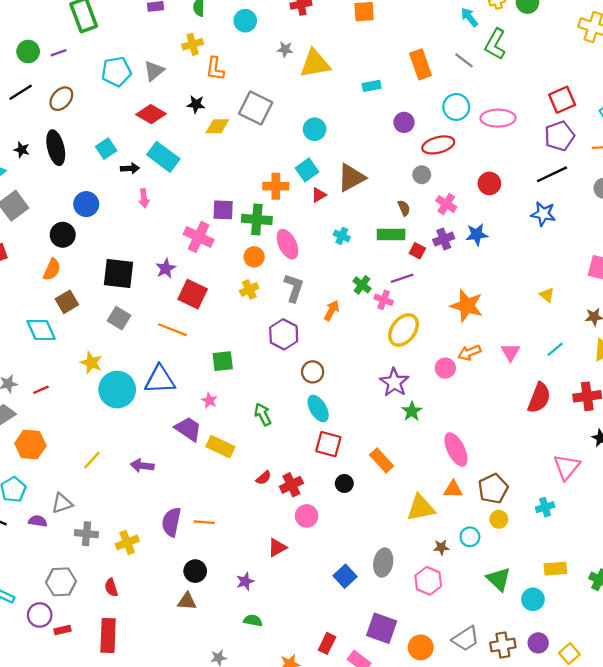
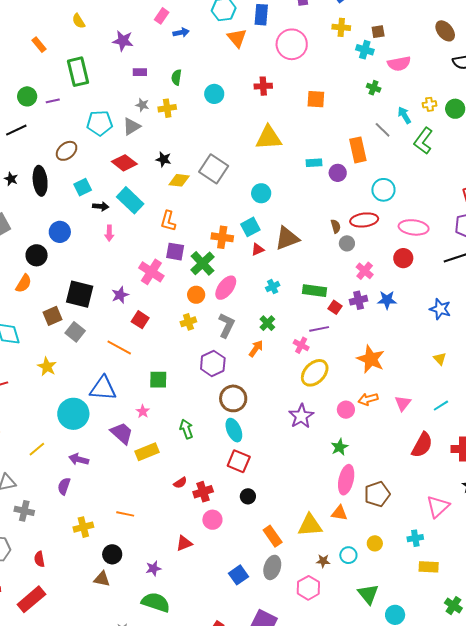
gray star: (285, 49) -> (142, 105), moved
gray line: (464, 60) -> (383, 130), moved
orange L-shape: (215, 69) -> (168, 221), moved
brown ellipse: (61, 99) -> (67, 151), moved
pink ellipse: (498, 118) -> (414, 227), moved
purple circle: (404, 122) -> (338, 173), moved
brown semicircle: (404, 208) -> (336, 226), moved
blue star: (543, 214) -> (440, 309), moved
green cross: (257, 219) -> (203, 263), turned 35
cyan cross: (342, 236) -> (273, 287), turned 32
pink ellipse: (287, 244) -> (226, 288), turned 55
green cross: (362, 285) -> (267, 323), moved
red square: (193, 294) -> (140, 320), size x0.7
brown square: (67, 302) -> (53, 316), moved
brown circle: (313, 372) -> (233, 398), size x1.4
cyan circle: (117, 390) -> (73, 414), moved
green star: (412, 411) -> (340, 447), moved
yellow rectangle: (220, 447) -> (147, 452), turned -55
pink ellipse: (456, 449) -> (346, 480), turned 32
orange rectangle: (382, 460) -> (273, 536), moved
brown pentagon: (493, 489) -> (377, 494), moved
purple semicircle: (171, 522) -> (64, 486), moved, size x0.7
yellow cross: (127, 542) -> (83, 527), moved
yellow rectangle: (555, 569) -> (429, 567), moved
green semicircle: (253, 620) -> (156, 602), size x1.8
red rectangle: (108, 635) -> (31, 599), turned 40

